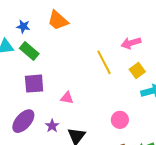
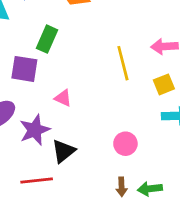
green rectangle: (29, 51) -> (47, 39), moved, turned 60
purple star: (52, 126) -> (35, 130), size x1.6

